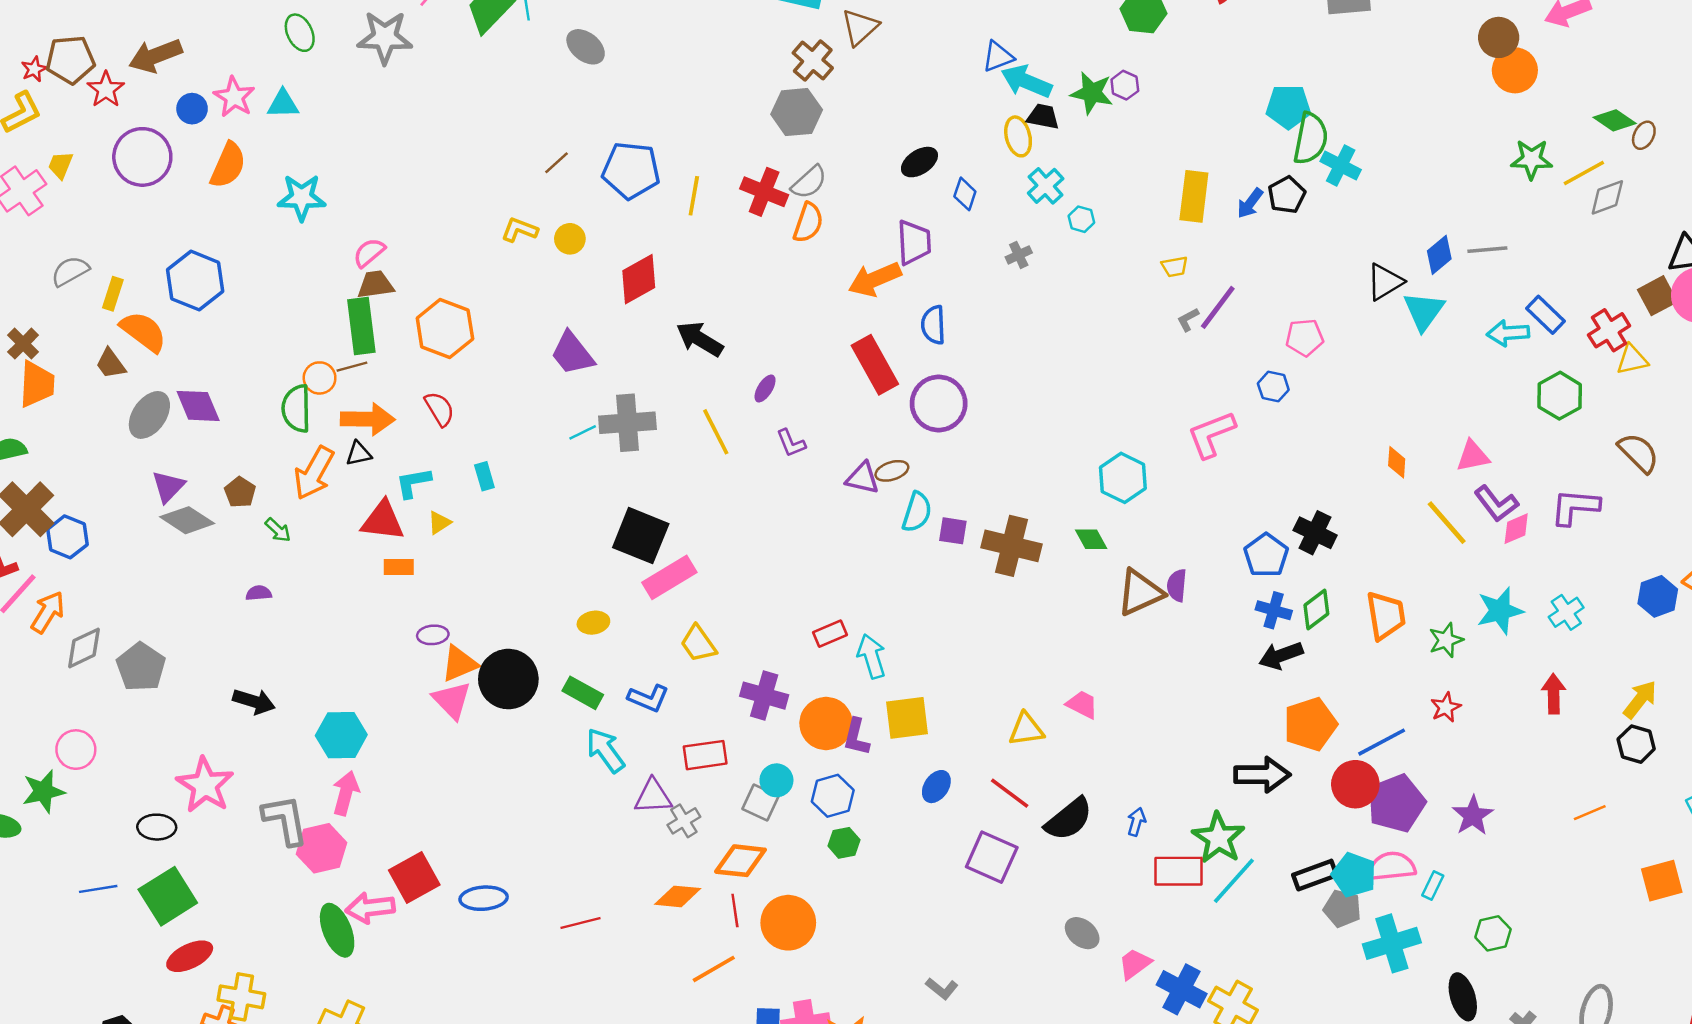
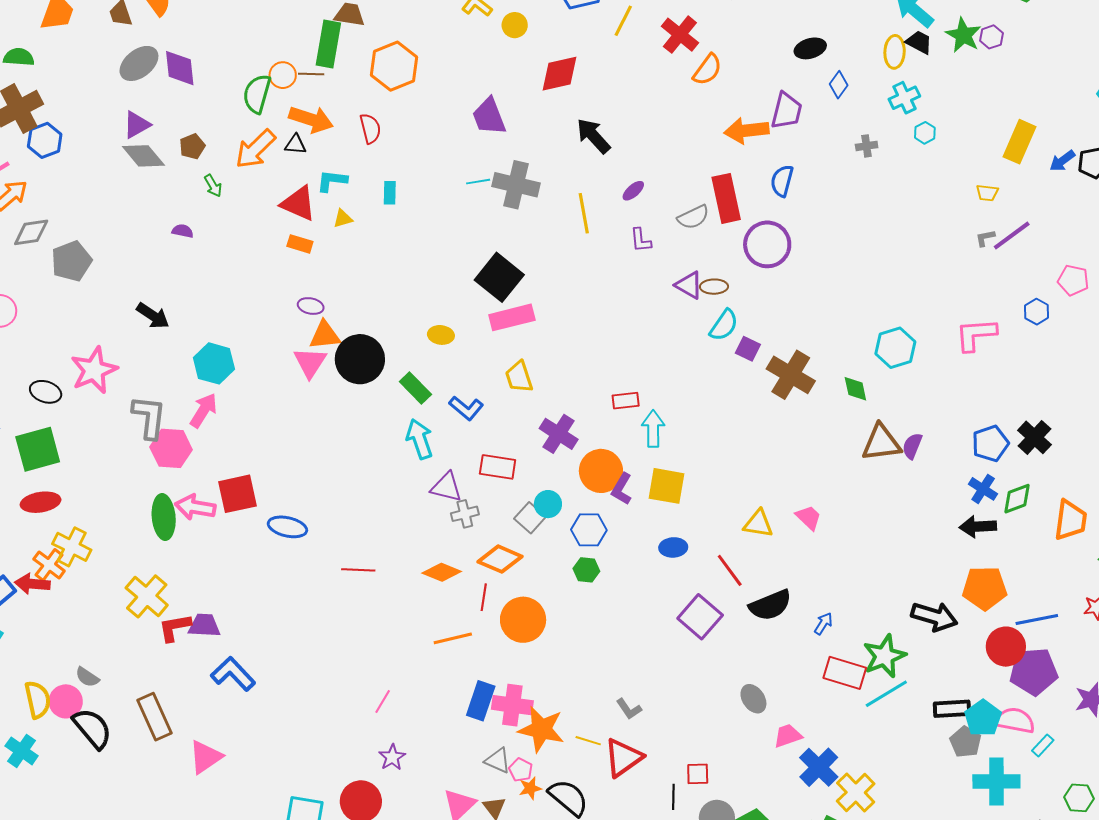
gray semicircle: (809, 182) -> (693, 217), moved
blue ellipse: (936, 787) -> (673, 547), turned 36

